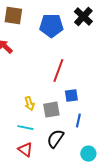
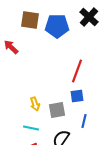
brown square: (13, 16) -> (30, 20), moved
red line: (58, 71) -> (77, 71), moved

